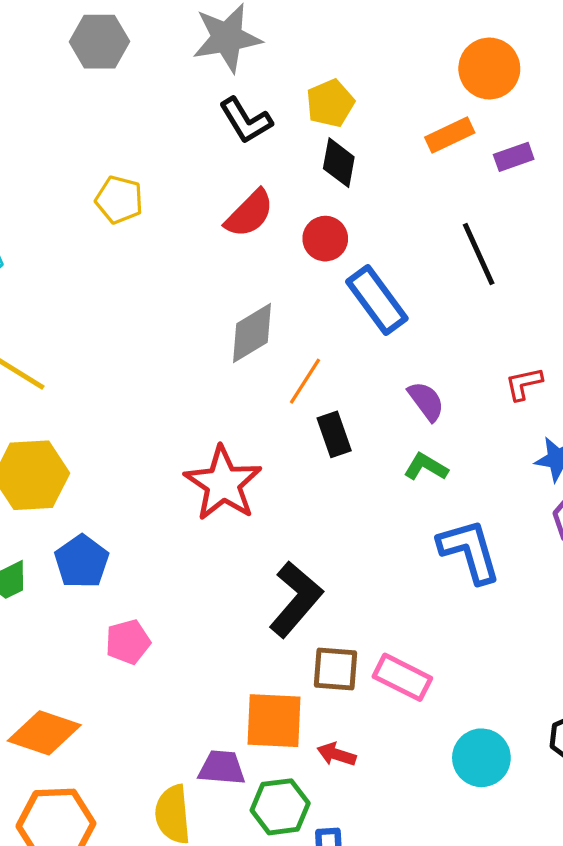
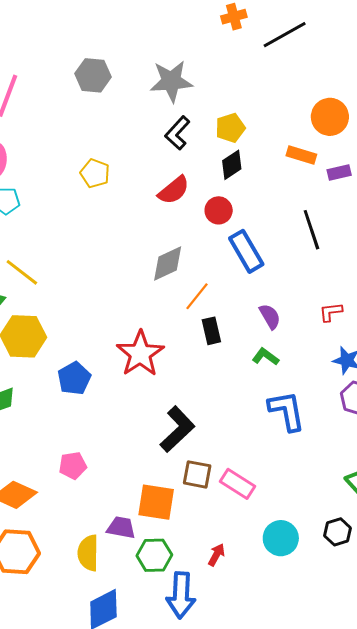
black L-shape: (246, 120) -> (177, 133), turned 68
orange rectangle: (450, 135) -> (301, 155), turned 36
black diamond: (339, 163) -> (232, 165), turned 40
blue pentagon: (82, 562) -> (74, 378), moved
pink pentagon: (128, 642) -> (73, 465), moved
red arrow: (336, 754) -> (216, 555), moved, turned 95

